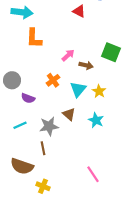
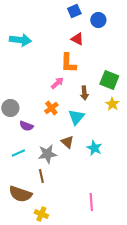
orange L-shape: (34, 38) -> (68, 63), moved
pink arrow: (68, 55) -> (57, 83), moved
brown arrow: (86, 65) -> (84, 93), turned 72
yellow star: (99, 91) -> (112, 104), moved
pink line: (93, 174) -> (91, 202), turned 30

